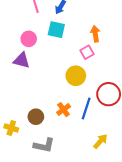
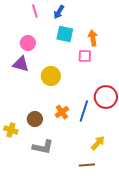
cyan square: (56, 30) -> (65, 34), moved
pink square: (87, 52) -> (85, 56), turned 32
yellow circle: (76, 76) -> (51, 76), moved

